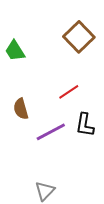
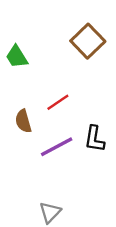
red line: (69, 92) -> (58, 102), moved

